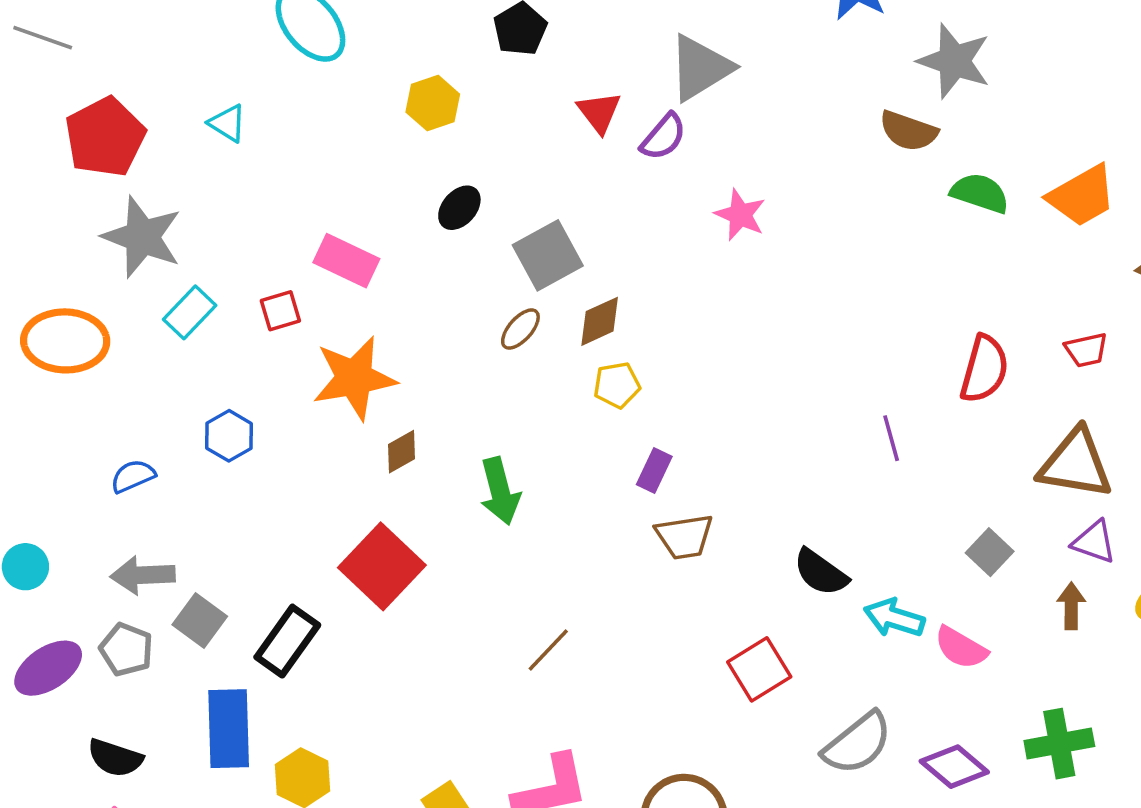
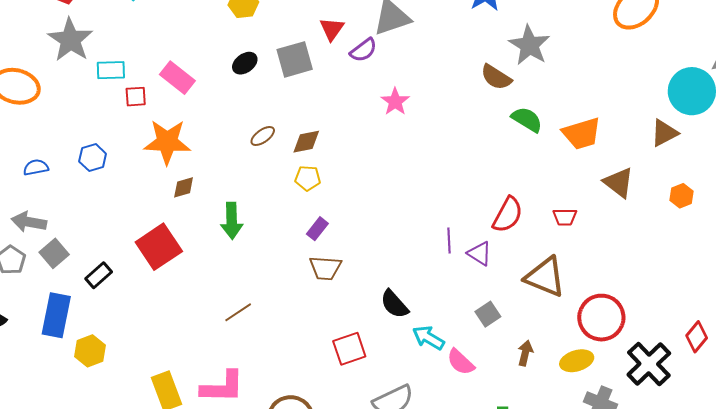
gray square: (548, 255) -> (295, 59), moved
cyan rectangle: (190, 312) -> (111, 70), moved, turned 32
purple triangle: (1094, 542) -> (480, 254), moved
black rectangle: (287, 641) -> (99, 275), size x0.7

